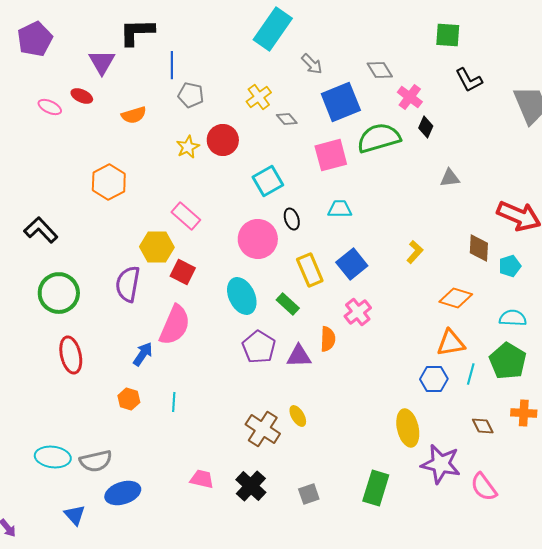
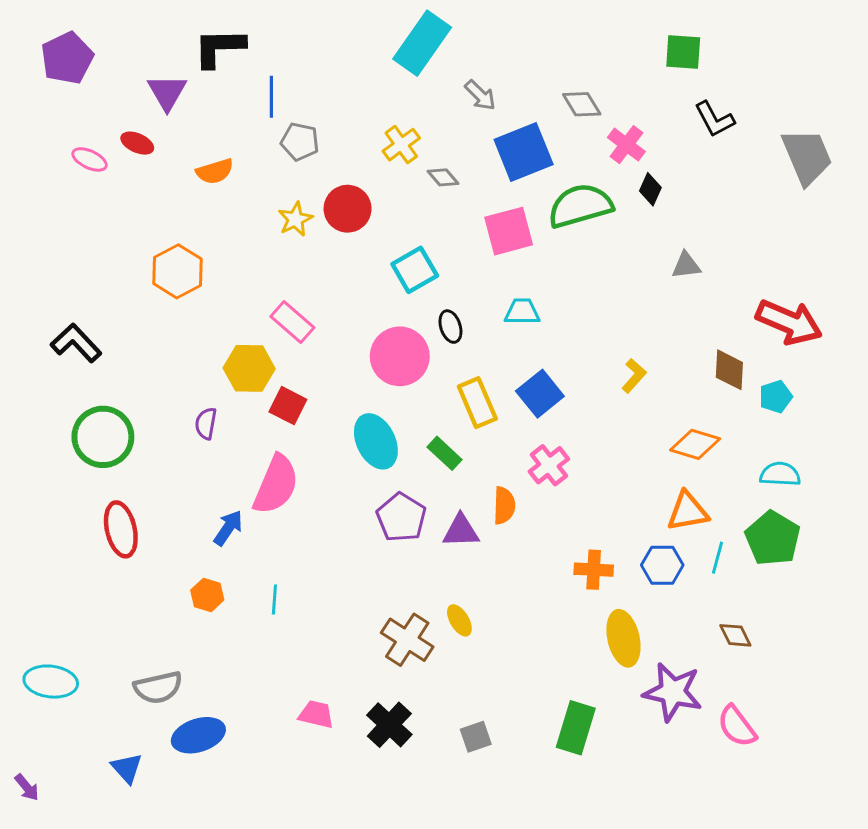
purple semicircle: (128, 284) -> (206, 423), size x0.6
orange cross: (524, 413) -> (594, 570), moved
cyan ellipse: (53, 457) -> (51, 682), moved

